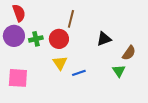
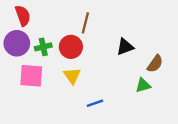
green triangle: (119, 71) -> (143, 85), turned 48
blue line: (79, 73) -> (95, 103), moved
pink square: (18, 78) -> (31, 76), moved

